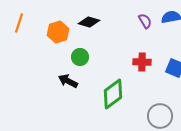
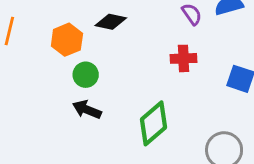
green circle: (80, 57) -> (86, 75), moved
red cross: (142, 62) -> (183, 58), moved

